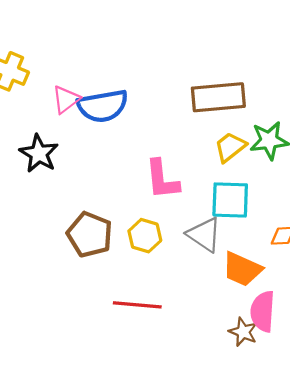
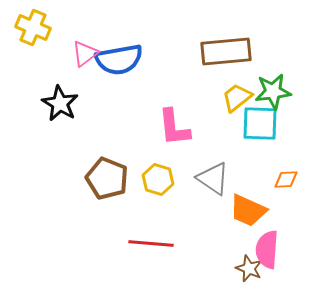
cyan square: (230, 200) -> (260, 124), moved

